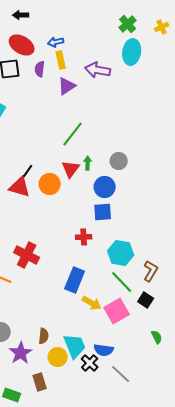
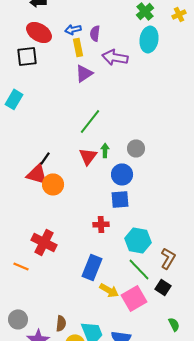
purple semicircle: (40, 69) -> (95, 33), moved
orange circle: (50, 184) -> (53, 184), moved

